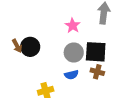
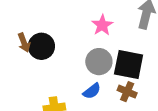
blue semicircle: (71, 75) -> (92, 91), turned -32

